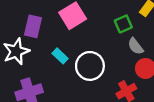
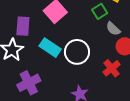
cyan rectangle: (60, 56) -> (50, 48), size x1.5

